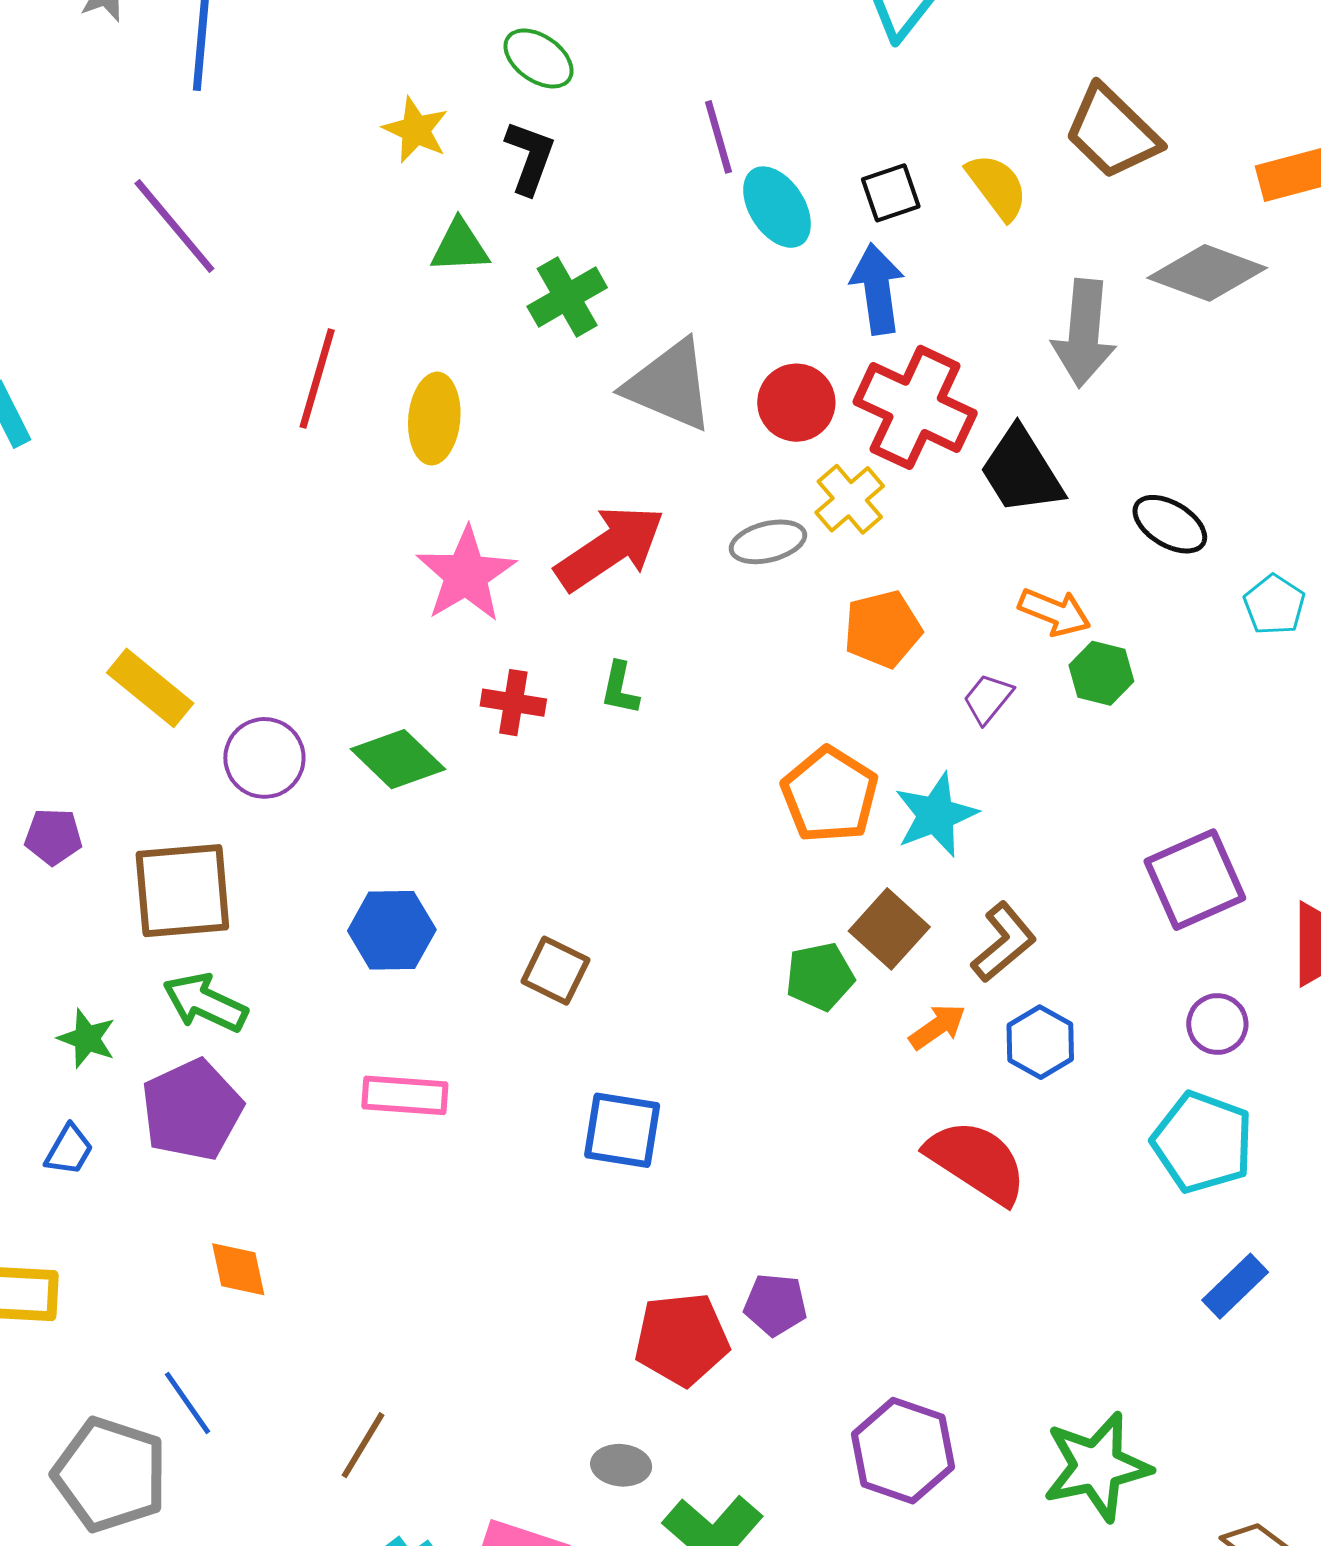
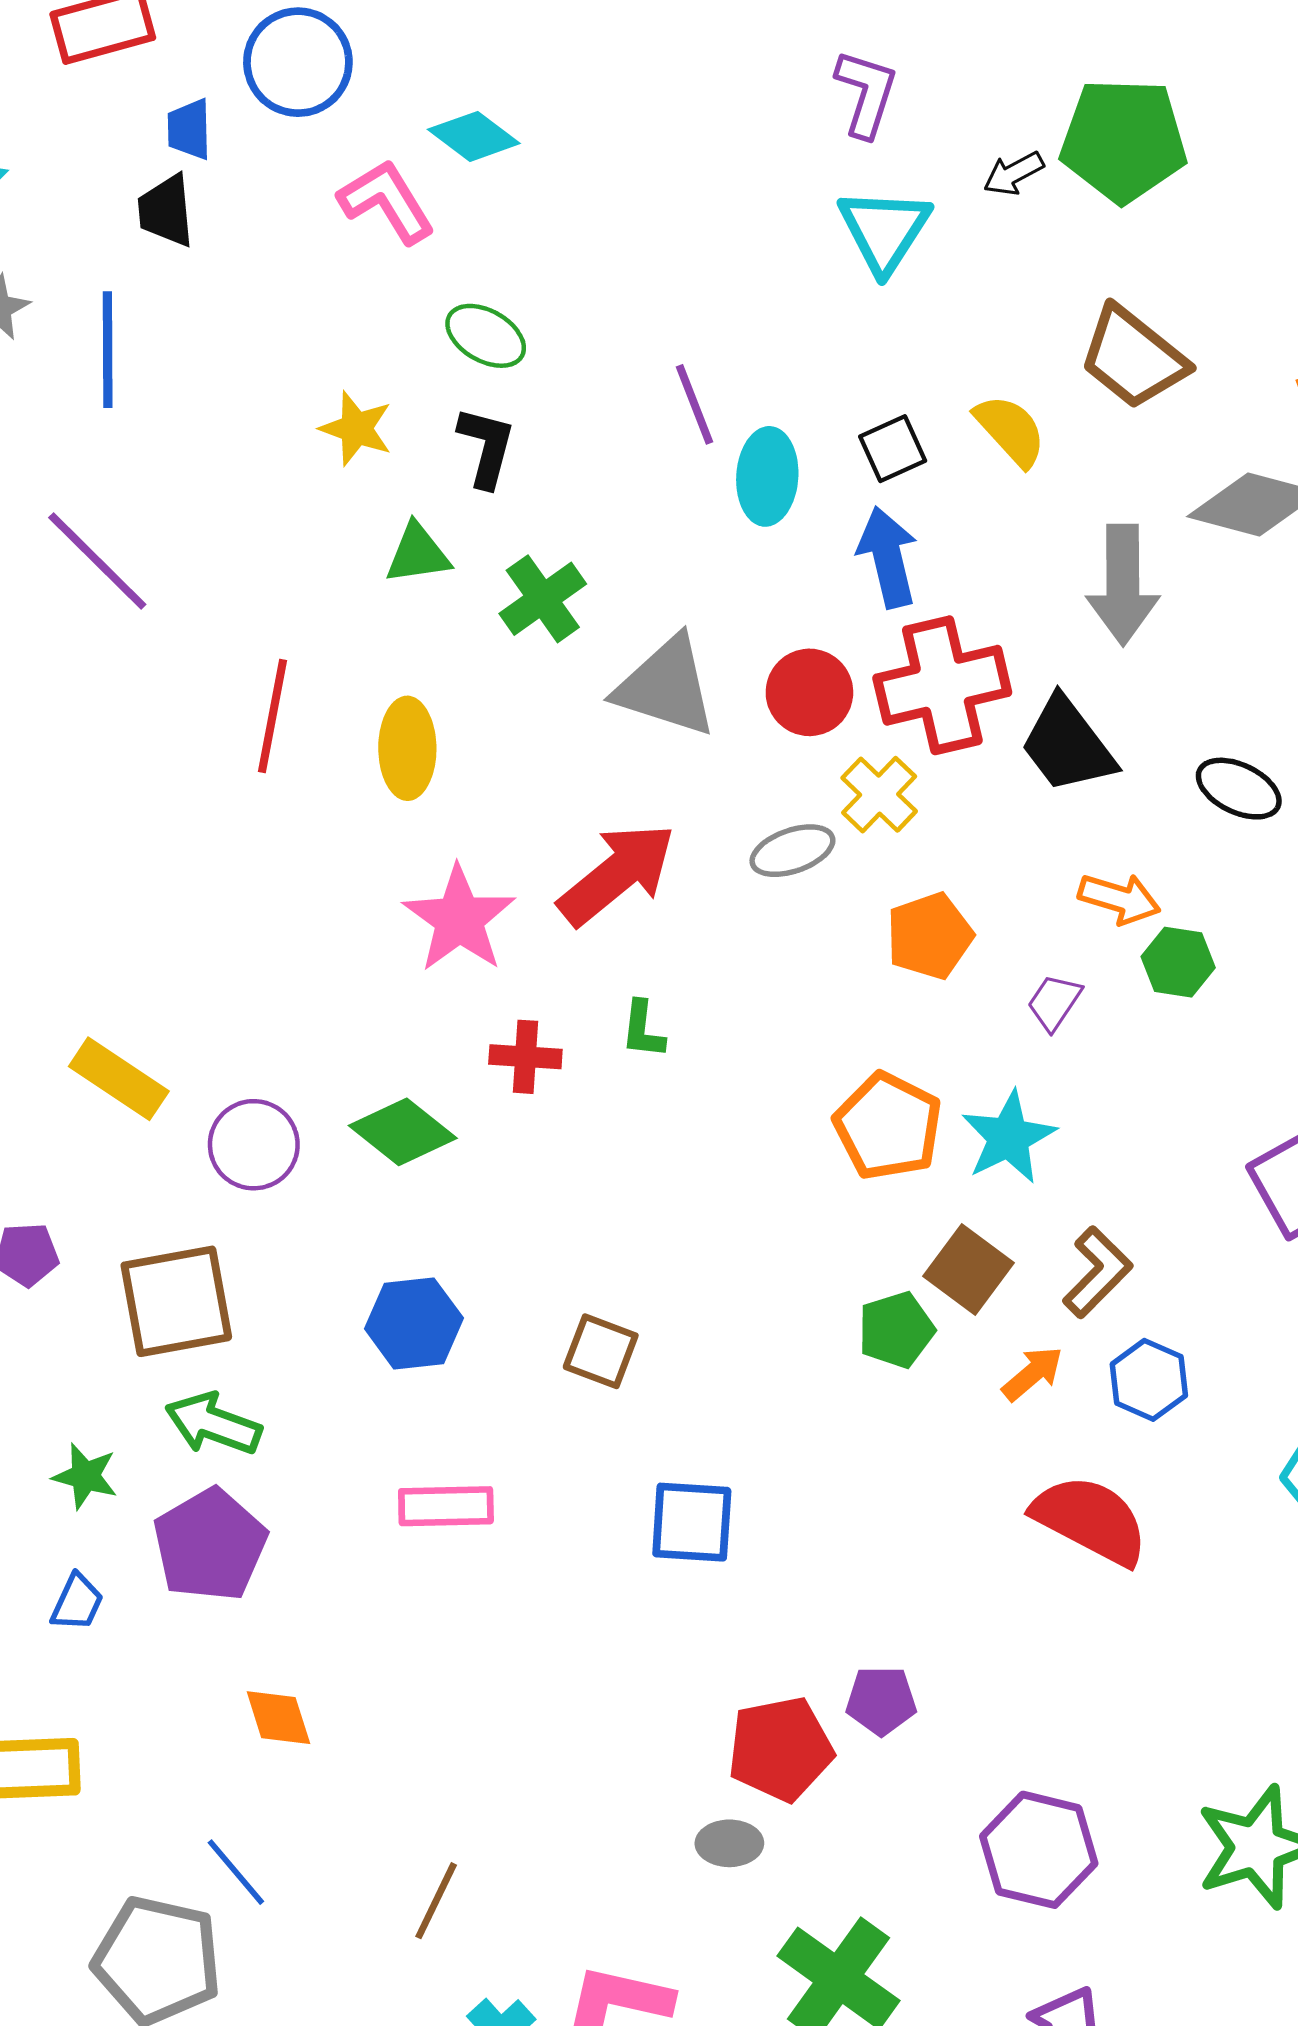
cyan ellipse: (777, 207) -> (767, 476), turned 42
red cross: (915, 407) -> (942, 685), turned -33
gray ellipse: (621, 1465) -> (729, 1843), moved

